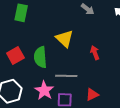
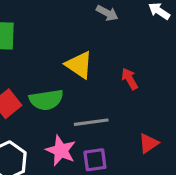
green semicircle: (40, 57) -> (46, 100), turned -85
red triangle: (92, 95) -> (149, 143), moved

